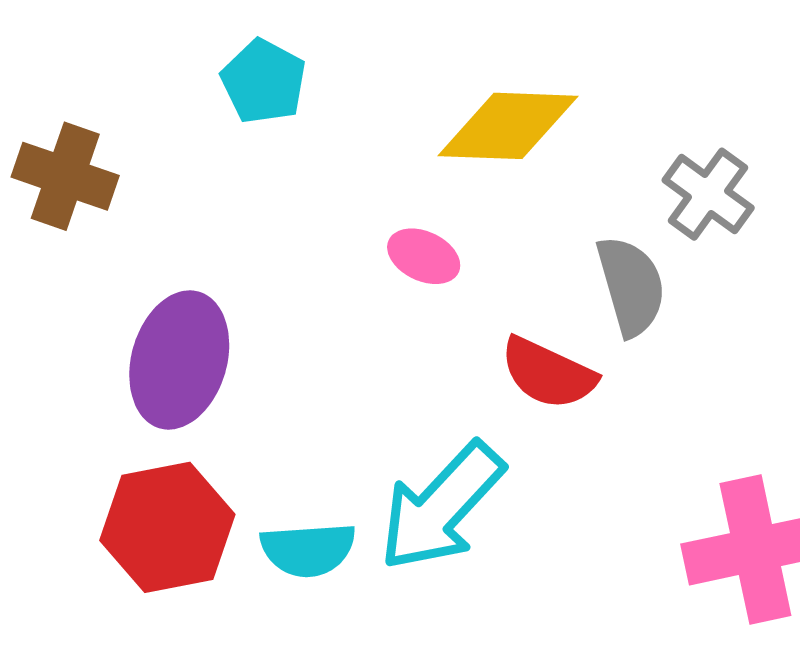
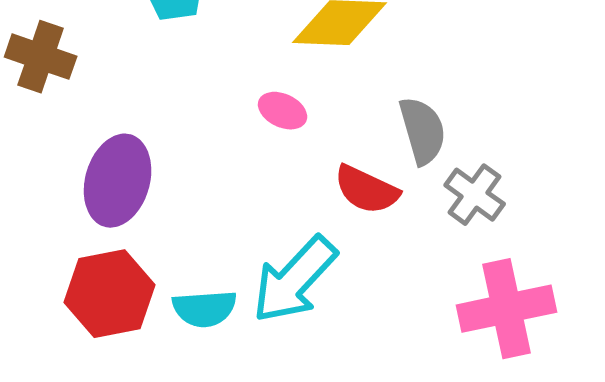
gray cross: (708, 194) -> (475, 195), moved

